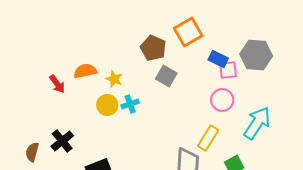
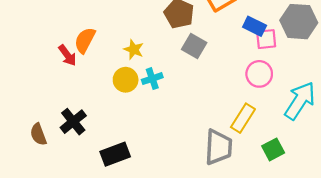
orange semicircle: (85, 71) -> (85, 40), moved, turned -50
brown semicircle: (32, 152) -> (38, 134), turned -36

